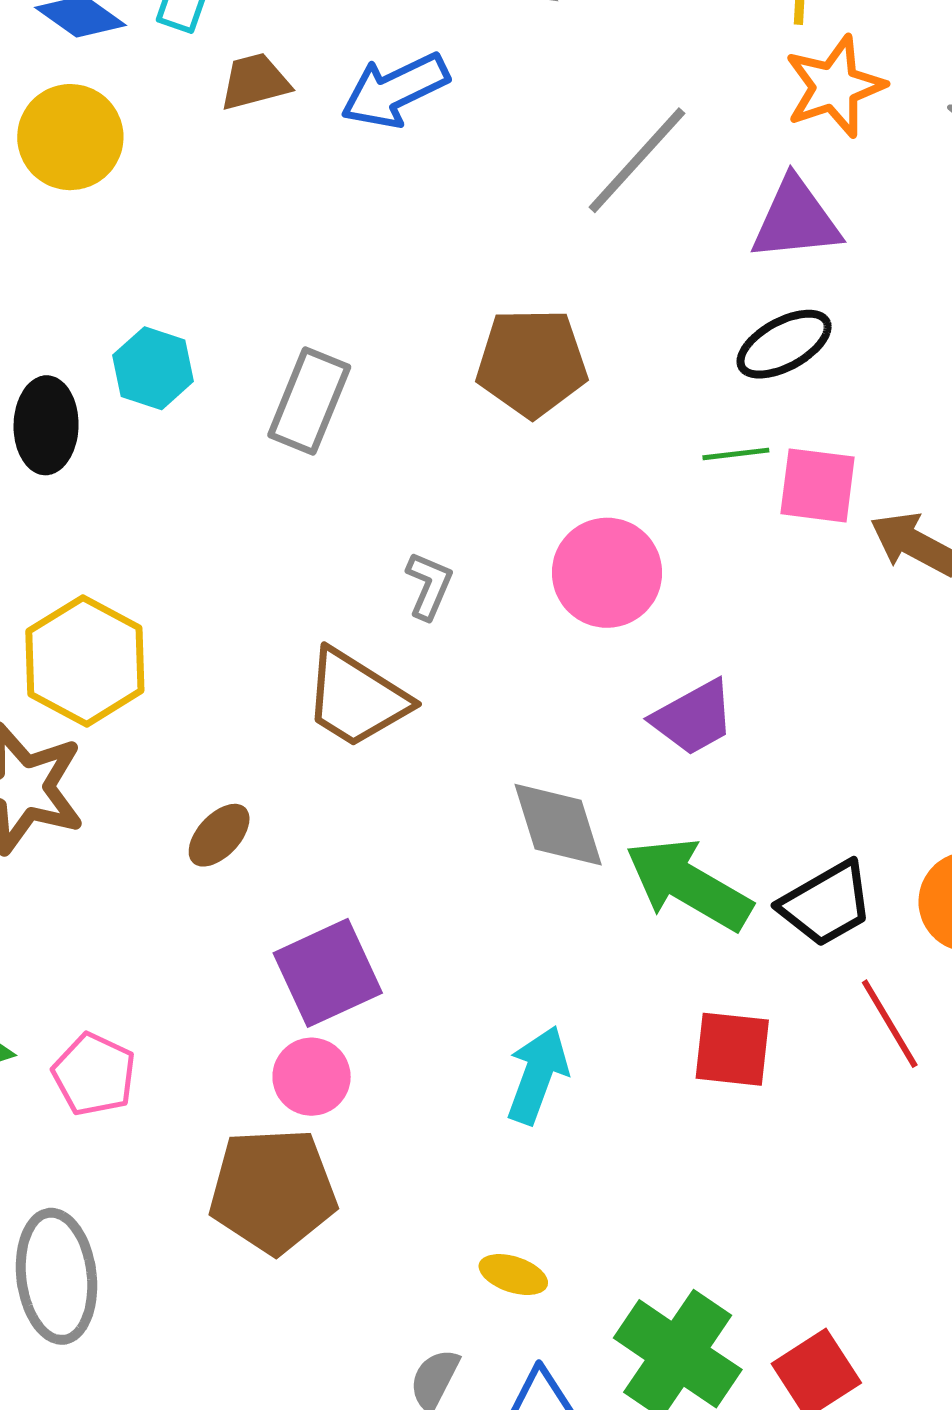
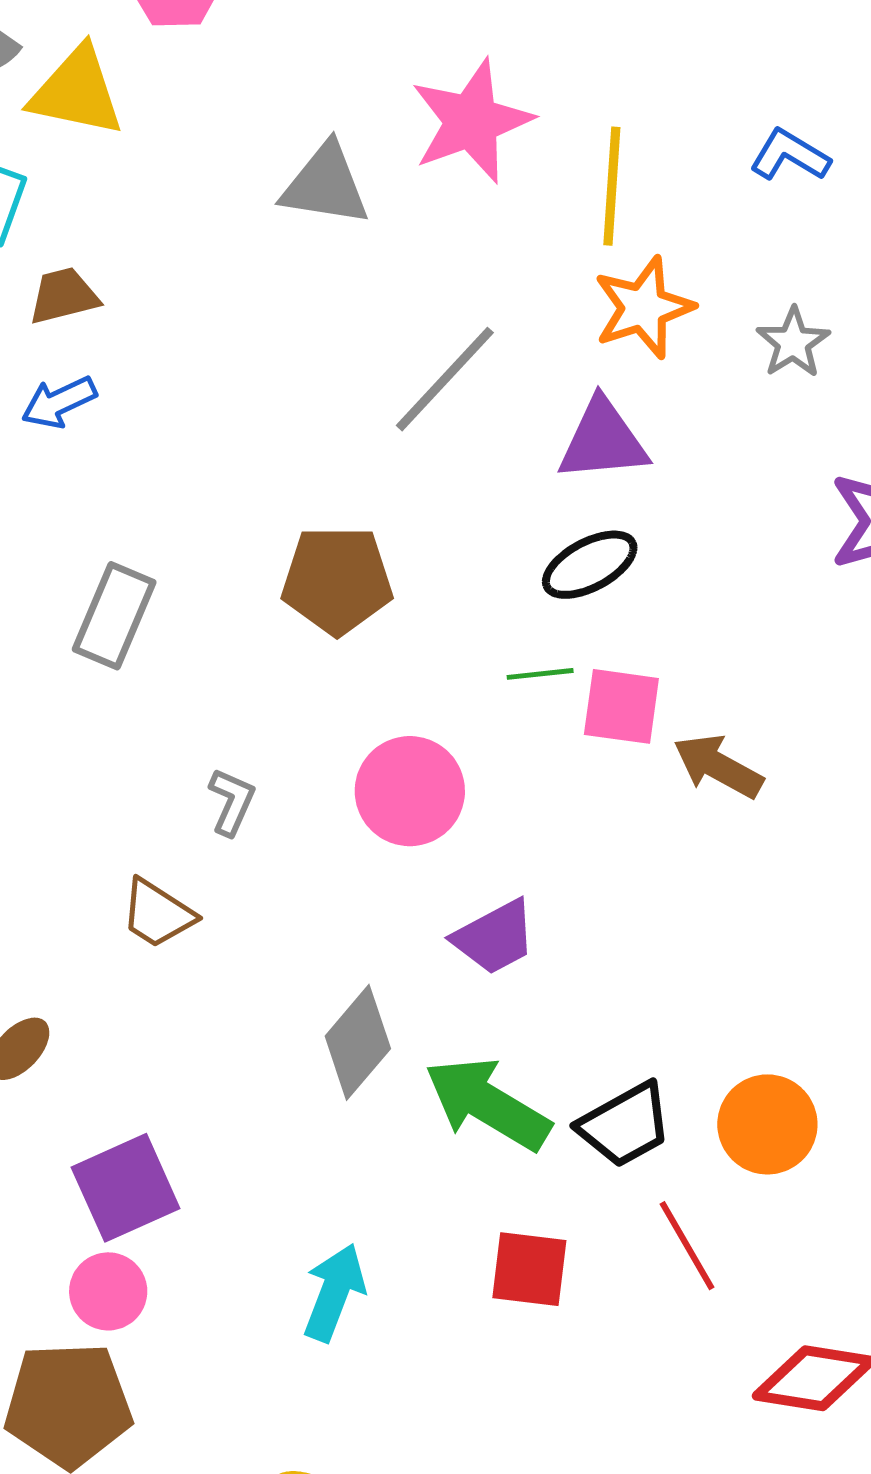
blue arrow: (395, 90) -> (59, 402), moved, size x0.7
brown trapezoid: (356, 698) -> (158, 914), size x0.7
gray diamond: (558, 825) -> (358, 1042), turned 57

